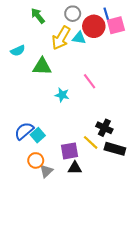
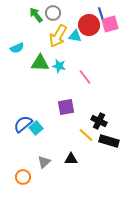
gray circle: (73, 14) -> (53, 13), moved
cyan star: (62, 95) -> (59, 66), moved
purple square: (70, 151) -> (66, 107), moved
orange circle: (36, 160) -> (23, 177), moved

